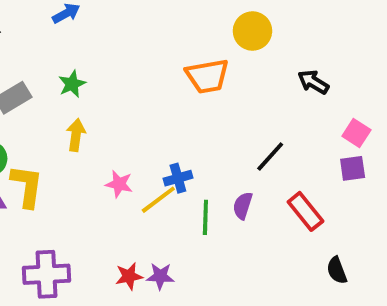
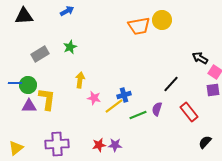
orange trapezoid: (207, 76) -> (139, 26), moved
black arrow: (313, 82) -> (200, 58), moved
yellow arrow: (76, 135) -> (80, 80), moved
green line: (205, 217) -> (138, 115), turned 66
black semicircle: (337, 270) -> (205, 142), turned 64

